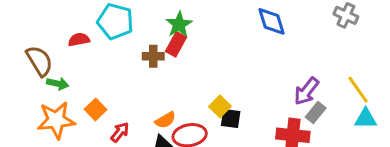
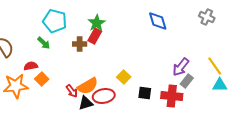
red semicircle: (79, 40) -> (31, 66), moved
green arrow: (58, 84) -> (44, 43), moved, turned 32
black square: (231, 119) -> (145, 93), moved
orange semicircle: (165, 120) -> (88, 86), size x1.5
red arrow: (120, 132) -> (72, 91), moved, turned 104

